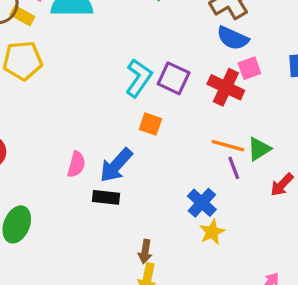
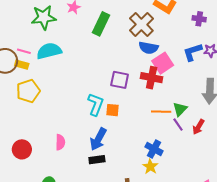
pink square: (249, 68) -> (163, 63), size x1.5
cyan L-shape: (139, 78) -> (96, 104), moved
pink semicircle: (76, 164) -> (60, 142), moved
purple line: (234, 168) -> (178, 125), moved
yellow star: (212, 232) -> (150, 167), moved

